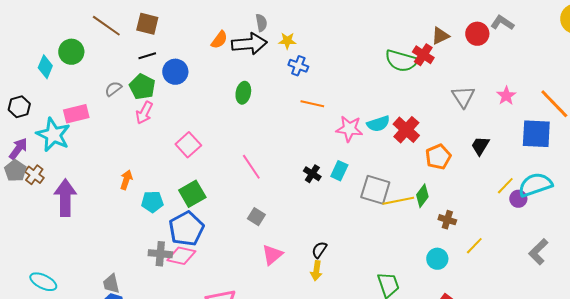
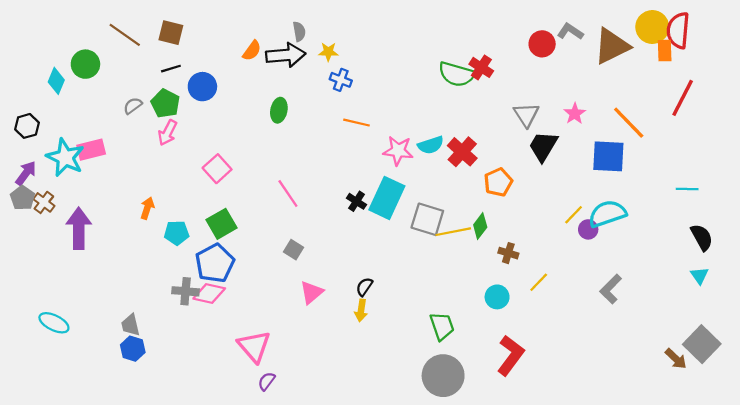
brown triangle: (440, 36) -> (612, 46), moved, size x1.8
pink rectangle: (76, 114) -> (91, 150), moved
black trapezoid: (480, 146) -> (543, 146), moved, size x1.4
cyan rectangle: (339, 171) -> (387, 198), size x1.8

